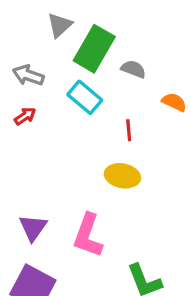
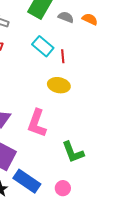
cyan rectangle: (85, 97) -> (43, 46), moved
orange semicircle: (174, 102) -> (90, 19), moved

